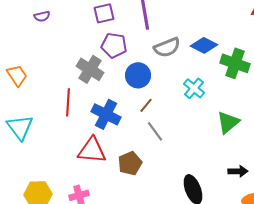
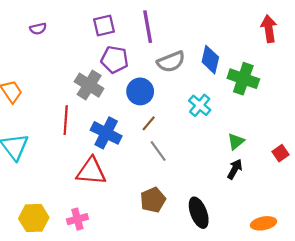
blue diamond: (204, 45) -> (210, 60), turned 76
green triangle: (228, 122) -> (236, 141), size x0.7
brown pentagon: (130, 163) -> (153, 200), moved
black arrow: (238, 171) -> (235, 169), moved, turned -60

